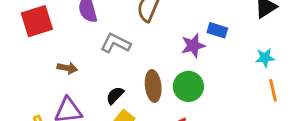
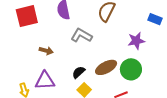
blue rectangle: (217, 30) -> (155, 19), moved
brown ellipse: (153, 86) -> (106, 67), turned 65

